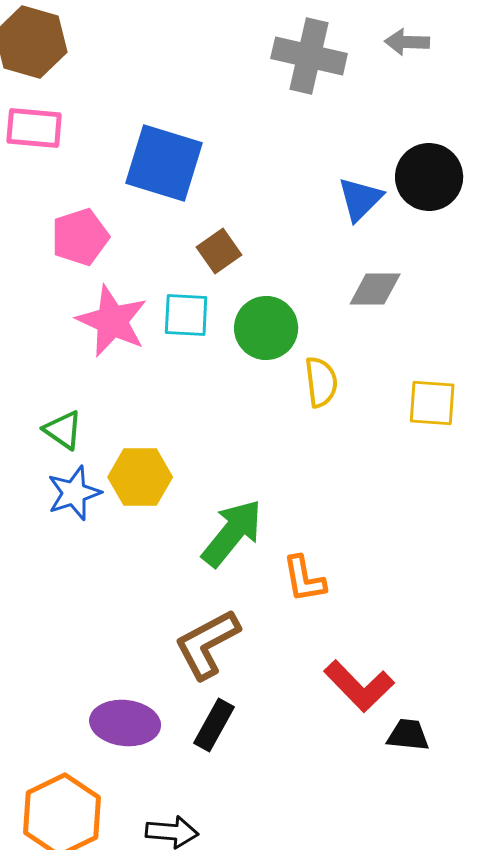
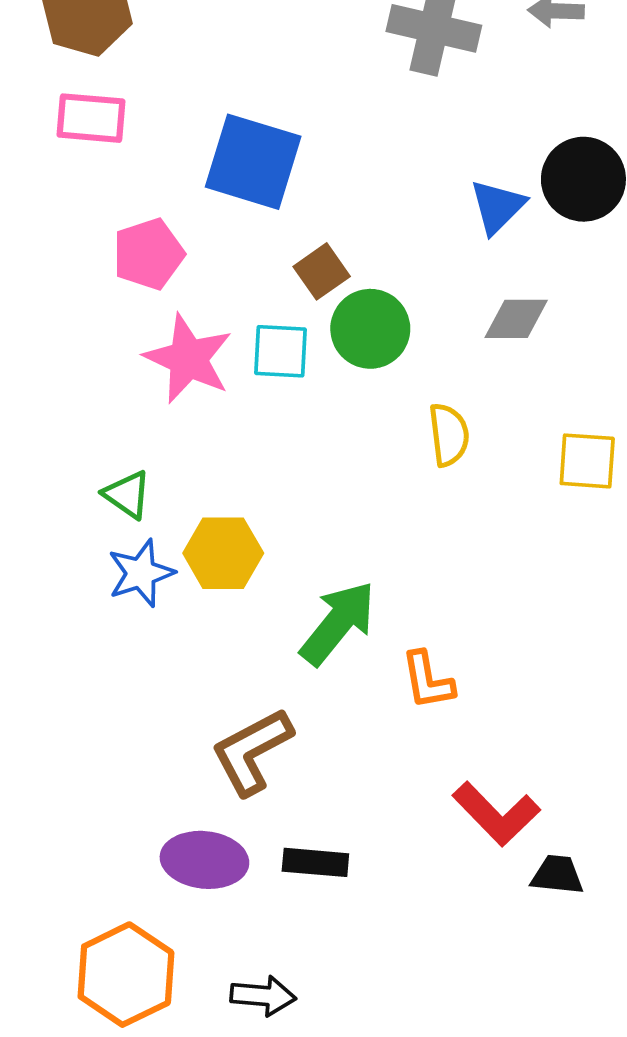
green circle: (266, 328) -> (370, 329), moved
brown L-shape: (207, 644) -> (252, 751), moved
black rectangle: (214, 725) -> (315, 862), turned 66

